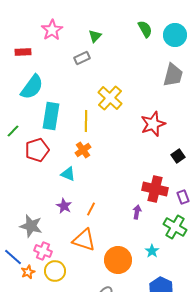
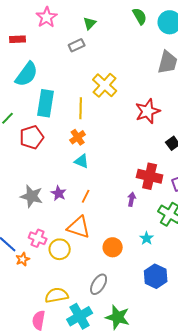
cyan triangle: (68, 174) -> (82, 161), moved
gray star: (31, 226) -> (32, 196), moved
orange circle: (118, 260) -> (113, 247), size x0.7
yellow circle: (55, 271) -> (60, 249), moved

